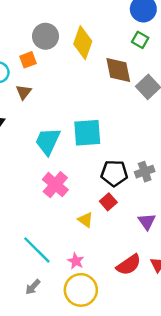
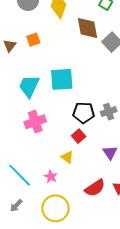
orange square: (28, 60) -> (33, 40), moved
pink cross: (55, 185) -> (35, 122), turned 30
yellow triangle: (85, 220) -> (67, 157), moved
pink star: (76, 261) -> (51, 177), moved

